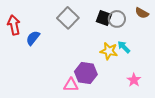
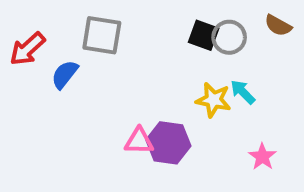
gray square: (68, 18) -> (102, 35), moved, turned -35
red arrow: (14, 25) -> (27, 49), turned -120
pink triangle: (71, 85) -> (139, 141), moved

